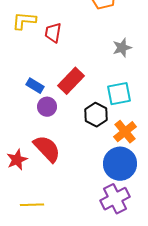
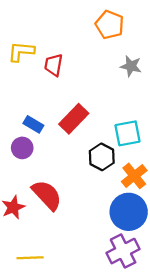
gray star: (122, 48) -> (131, 66), moved, turned 30
purple circle: (47, 107) -> (22, 148), moved

